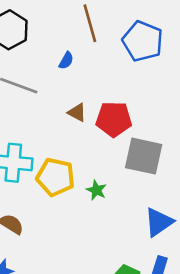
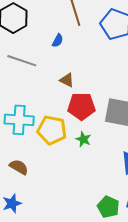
red pentagon: (114, 119) -> (81, 106), moved

